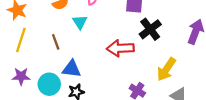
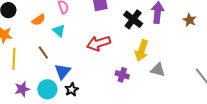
black cross: (150, 29) -> (133, 19), moved
blue triangle: (71, 69) -> (63, 71), turned -42

